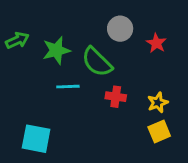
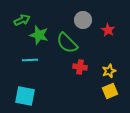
green arrow: (17, 40) -> (22, 20), moved
green star: (56, 50) -> (39, 35), turned 30
cyan line: (68, 87) -> (30, 60), moved

